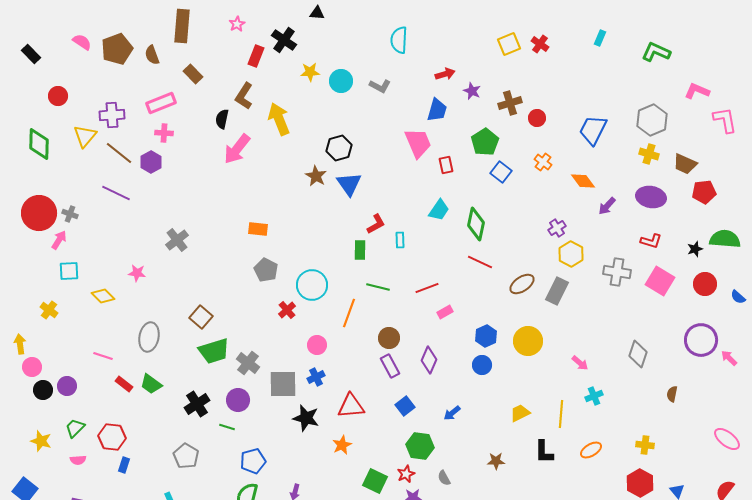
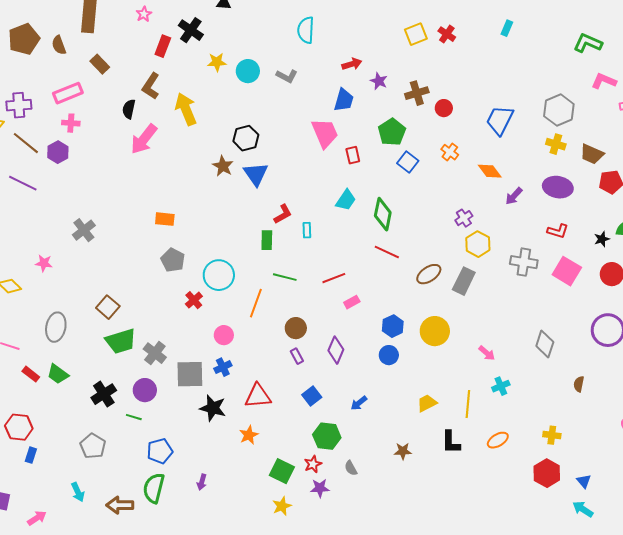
green L-shape: (656, 52) -> (588, 43), moved
purple rectangle: (390, 366) -> (297, 356), size x0.7

